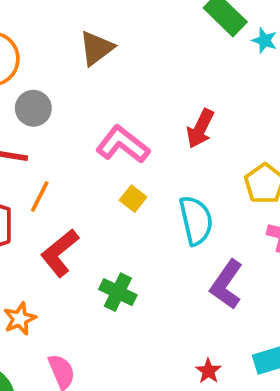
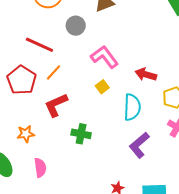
gray circle: (33, 108) -> (76, 26), moved
red arrow: (200, 129) -> (146, 74), moved, turned 65
green cross: (118, 292) -> (81, 134), turned -30

